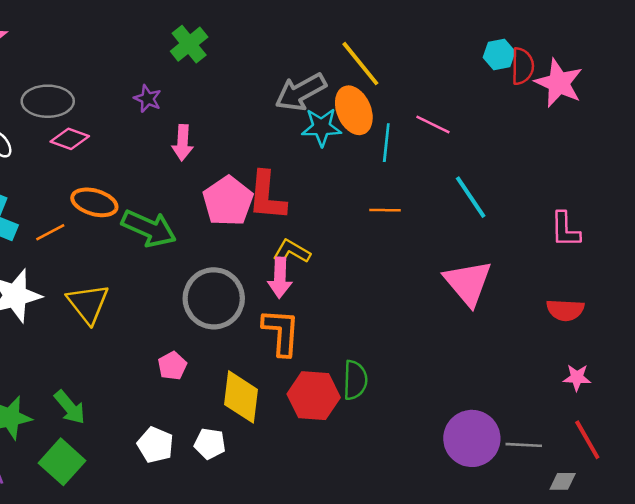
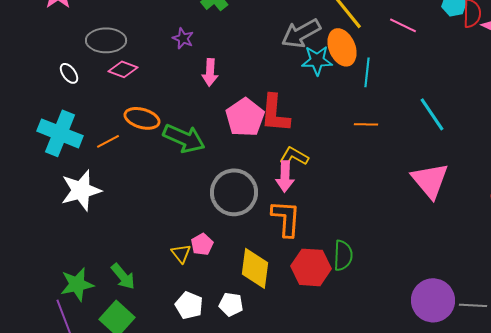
pink line: (433, 125) -> (403, 25), moved
yellow triangle: (88, 304) -> (181, 253), moved, size x0.6

